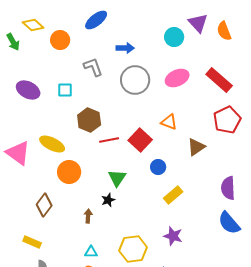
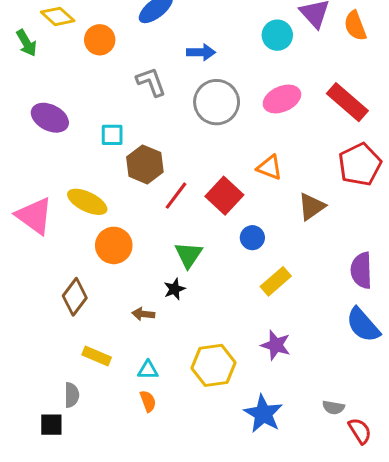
cyan square: (65, 90) -> (112, 135), moved
red line: (109, 140) -> (176, 196), turned -42
brown arrow: (88, 216) -> (143, 314), turned -88
yellow rectangle: (32, 242) -> (97, 356), moved

